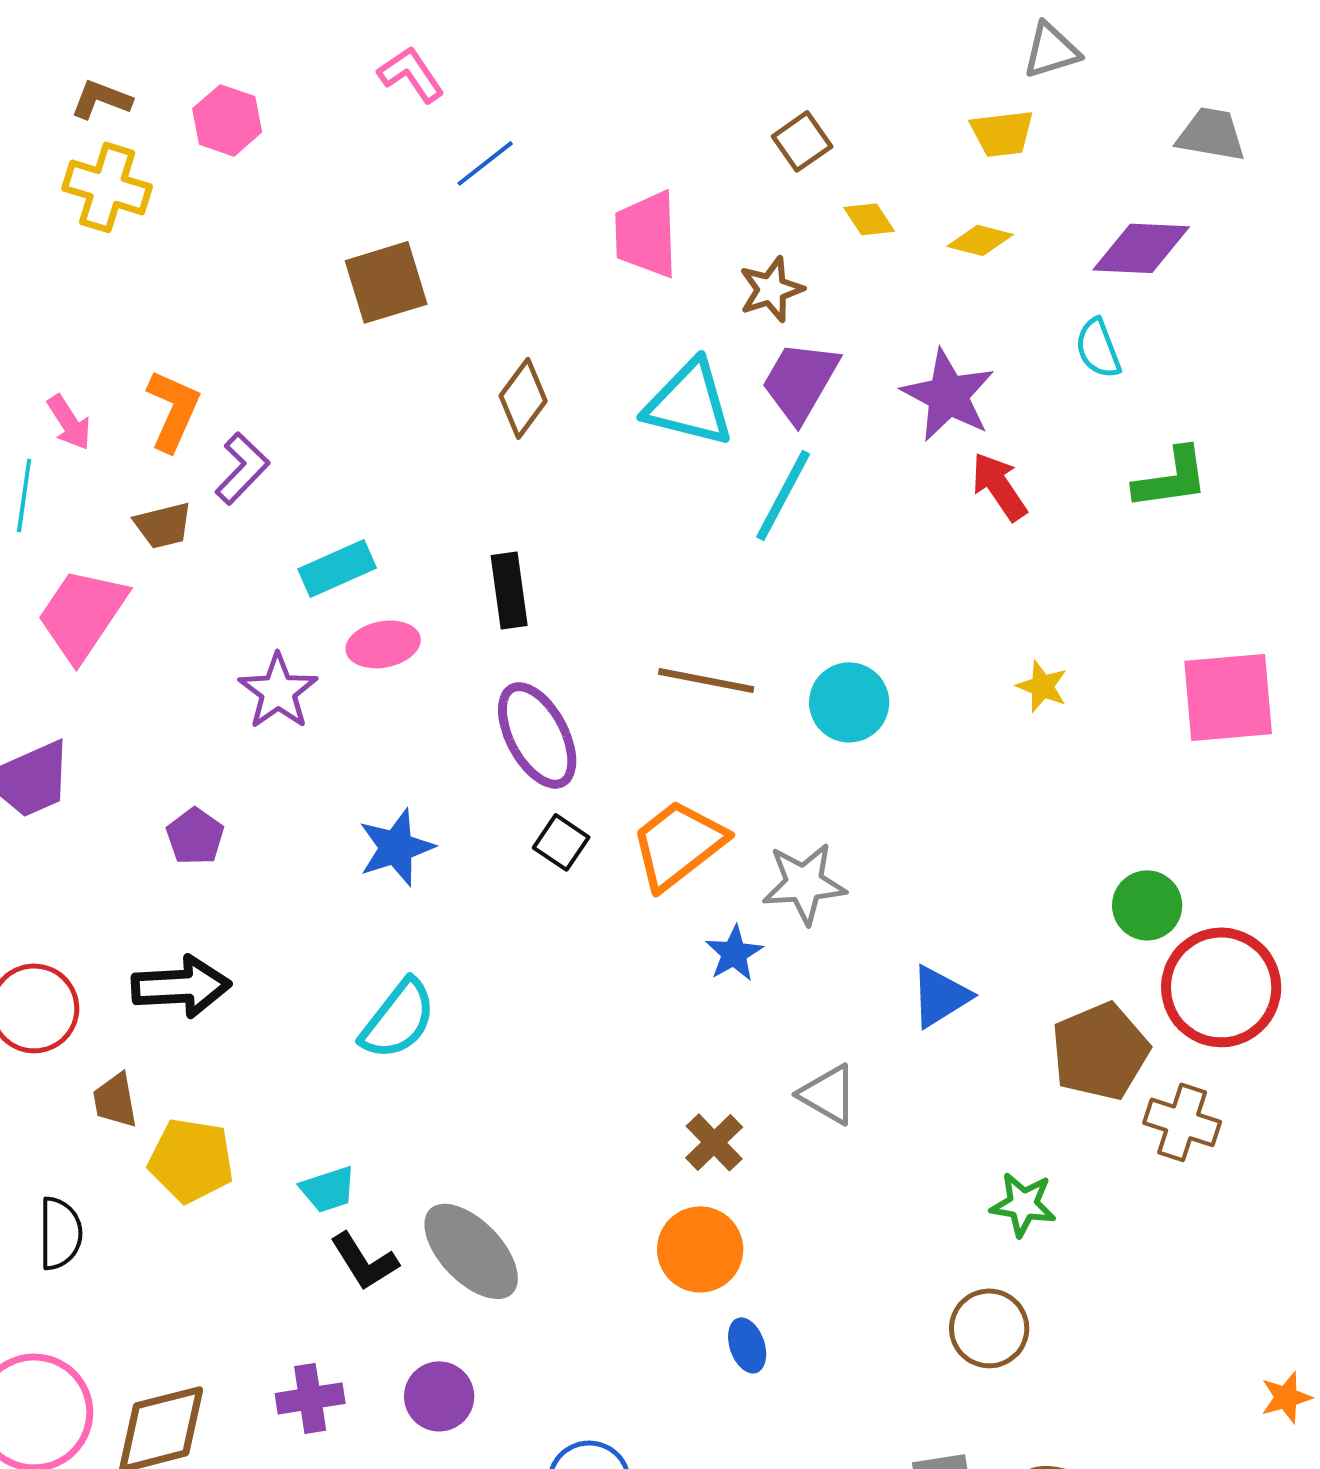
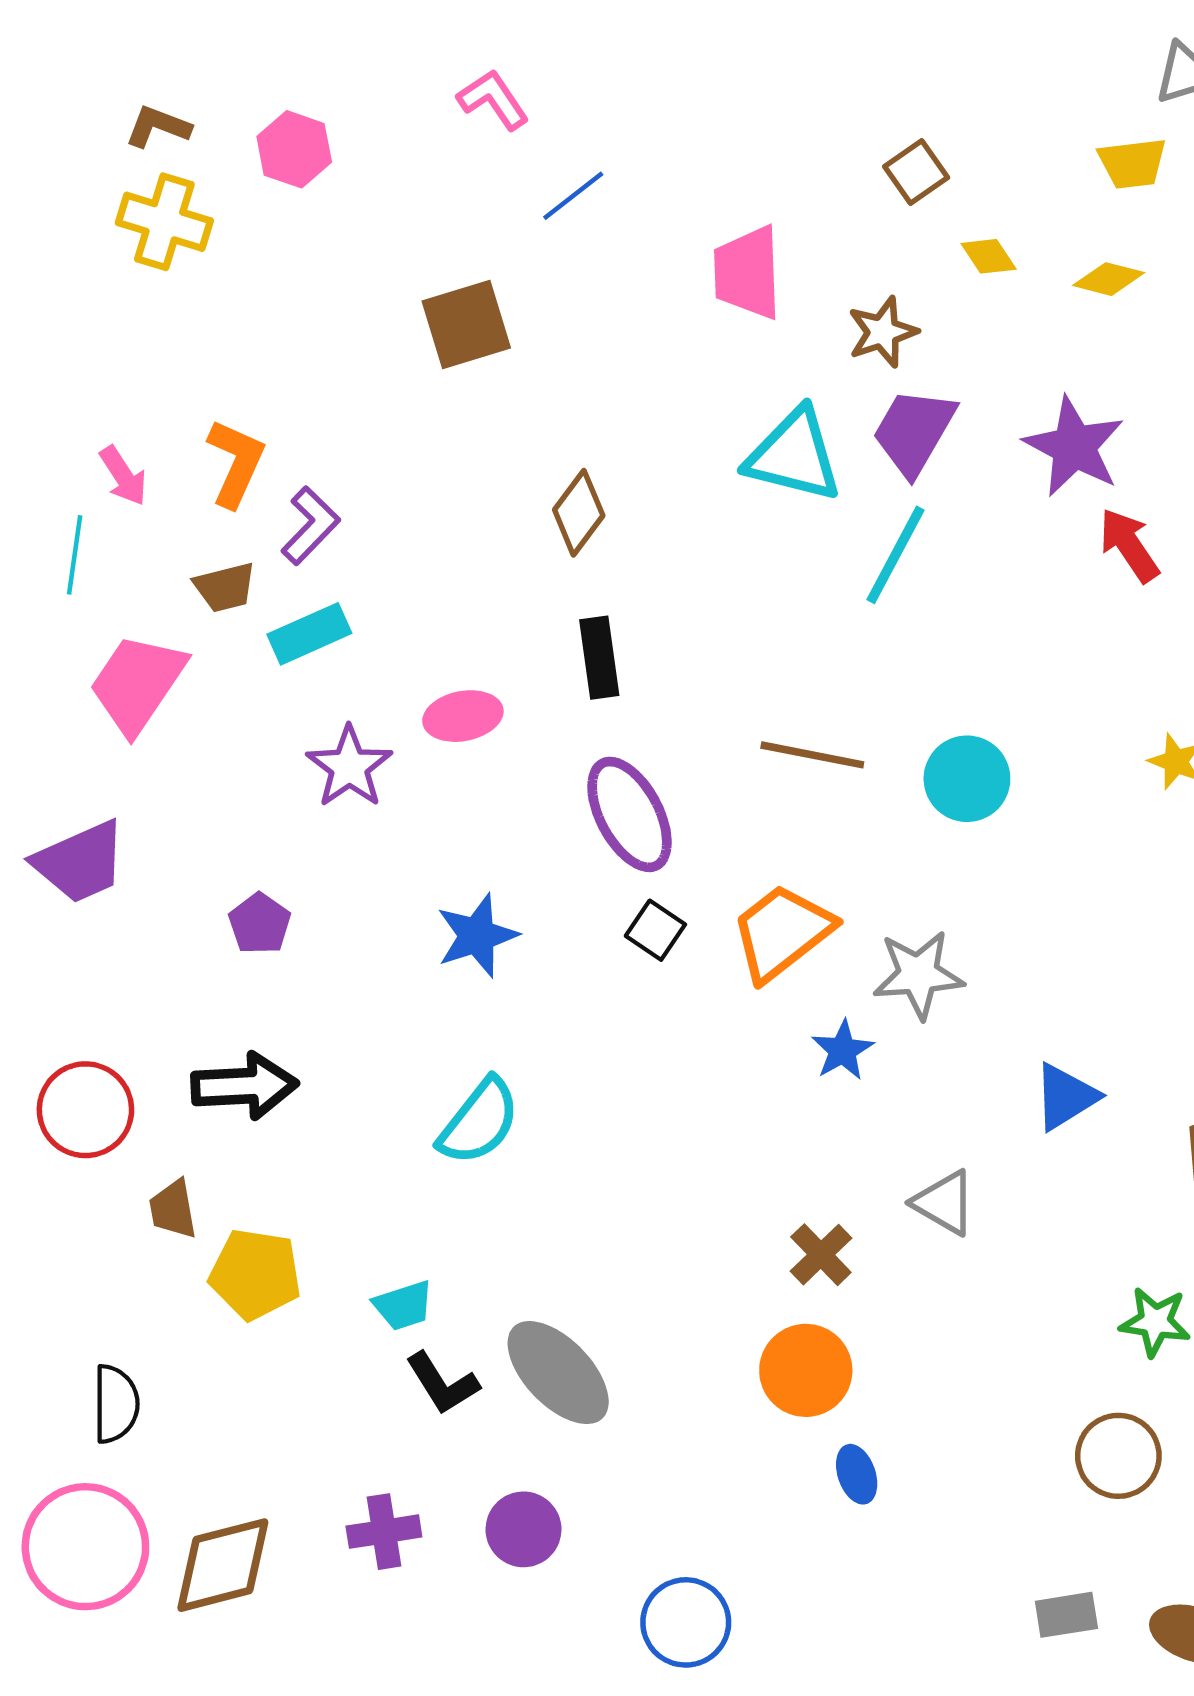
brown diamond: (523, 398) -> (579, 513), moved
cyan rectangle: (337, 568) -> (309, 634), moved
black semicircle: (60, 1233) -> (116, 1404), moved

